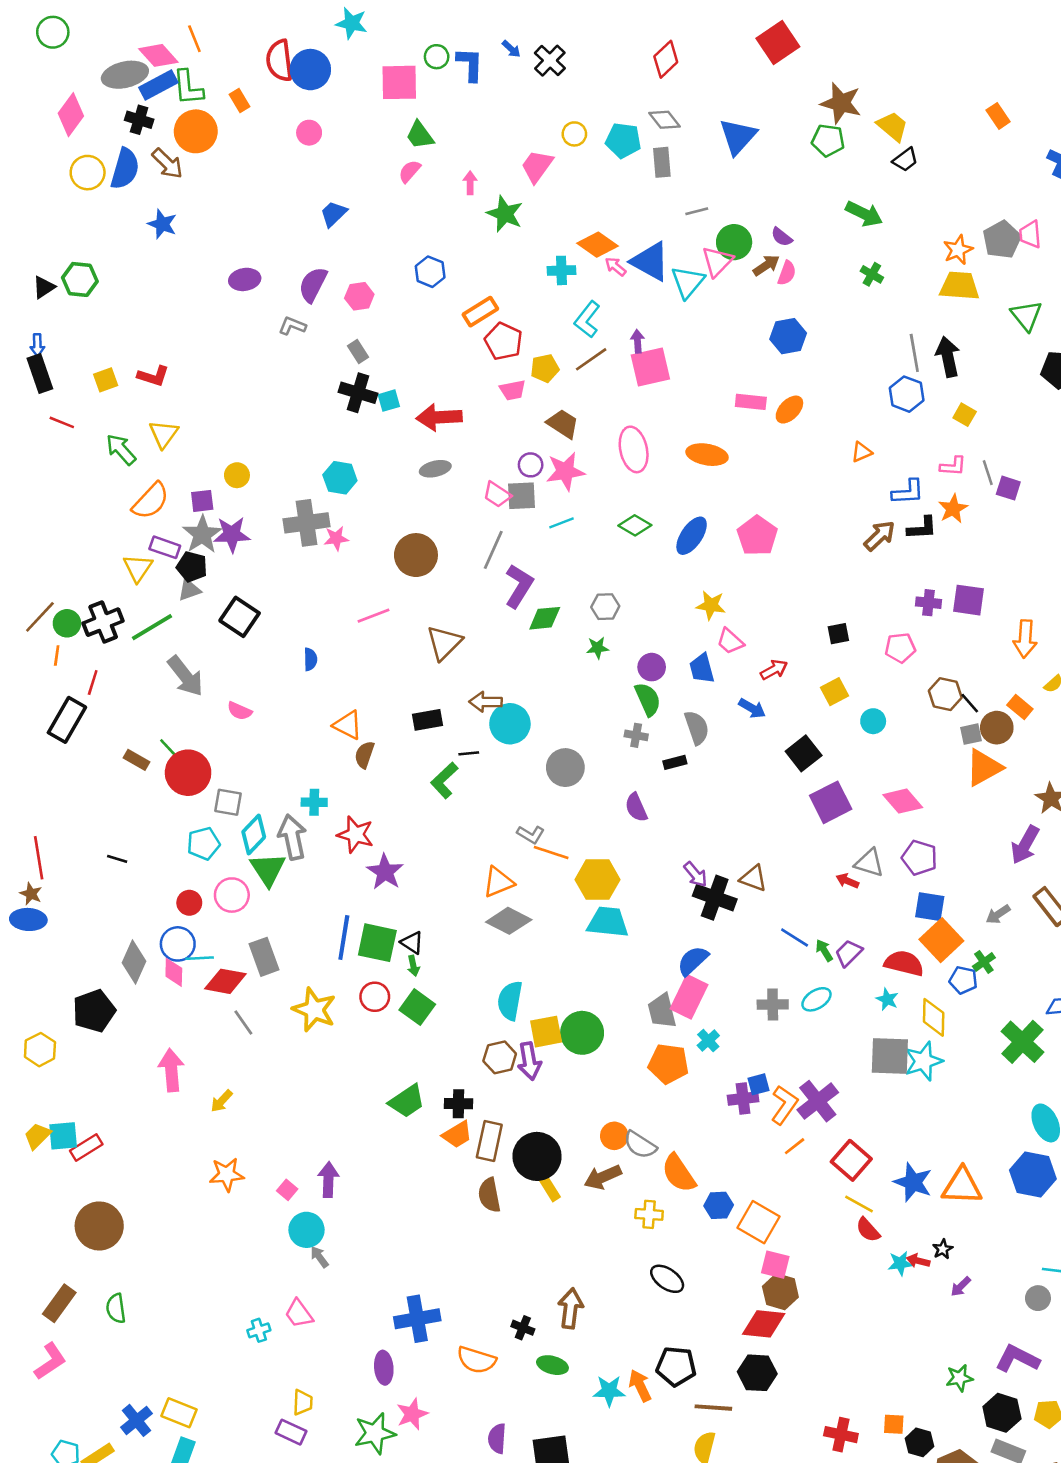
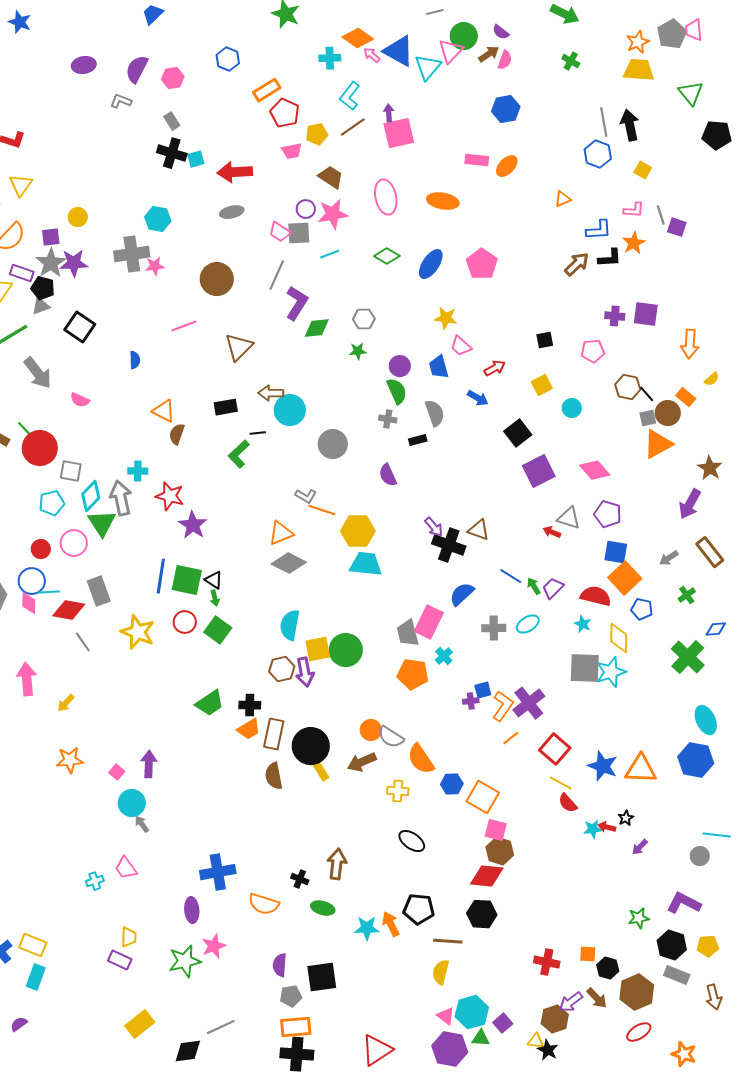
blue semicircle: (693, 961) -> (462, 594), moved
green cross: (984, 962) -> (687, 595), moved
purple cross: (743, 1098) -> (471, 701), size x0.7

